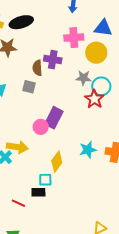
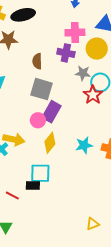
purple cross: (53, 60) -> (66, 53), moved
gray square: (29, 87) -> (42, 89), moved, size x1.6
yellow diamond: (57, 162) -> (50, 143), moved
cyan square: (45, 180) -> (40, 173), size x1.5

